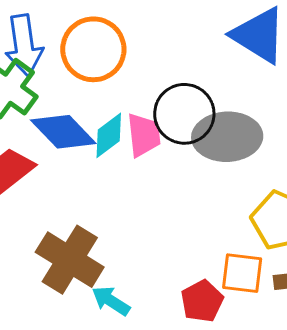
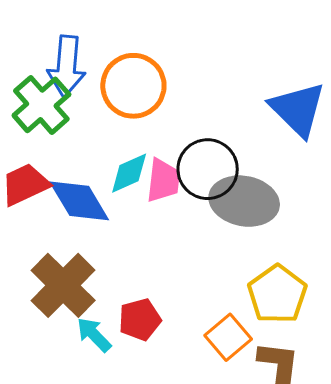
blue diamond: (63, 132) -> (79, 201), moved
orange square: (242, 273) -> (228, 337), turned 30
red pentagon: (202, 301) -> (140, 320), moved

